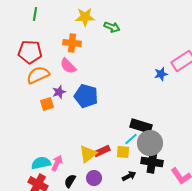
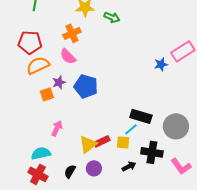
orange cross: (72, 43) -> (72, 33), turned -30
gray circle: (150, 143) -> (176, 126), moved
pink arrow: (57, 163) -> (57, 128), moved

